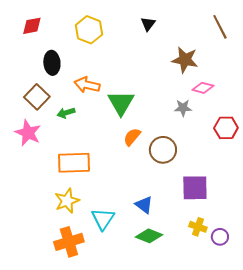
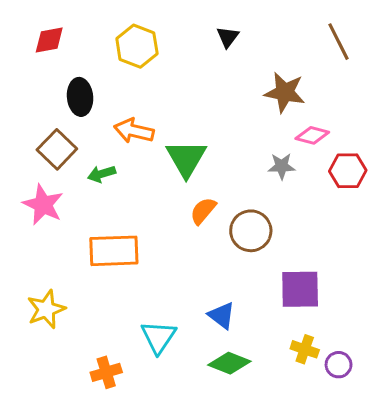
red hexagon: (226, 128) -> (348, 171), moved
yellow star: (67, 201) -> (46, 309), moved
orange cross: (69, 242) -> (106, 372), size x0.7

